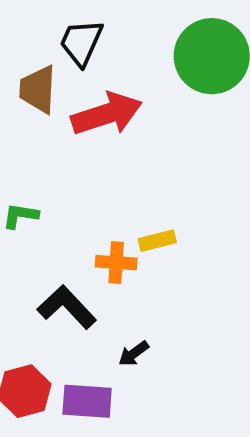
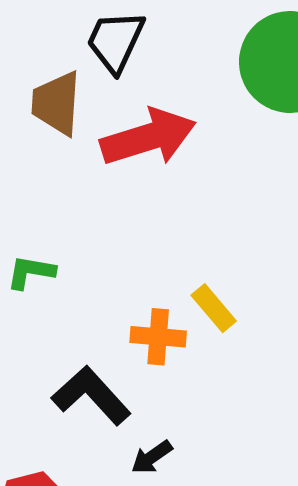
yellow rectangle: (157, 241) -> (214, 308), turned 63
black arrow: (134, 354) -> (152, 457), moved

